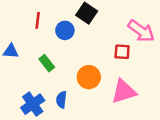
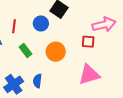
red line: (38, 20) -> (14, 26), moved
pink arrow: (141, 31) -> (104, 25), turned -50
orange circle: (89, 77) -> (56, 52), moved

